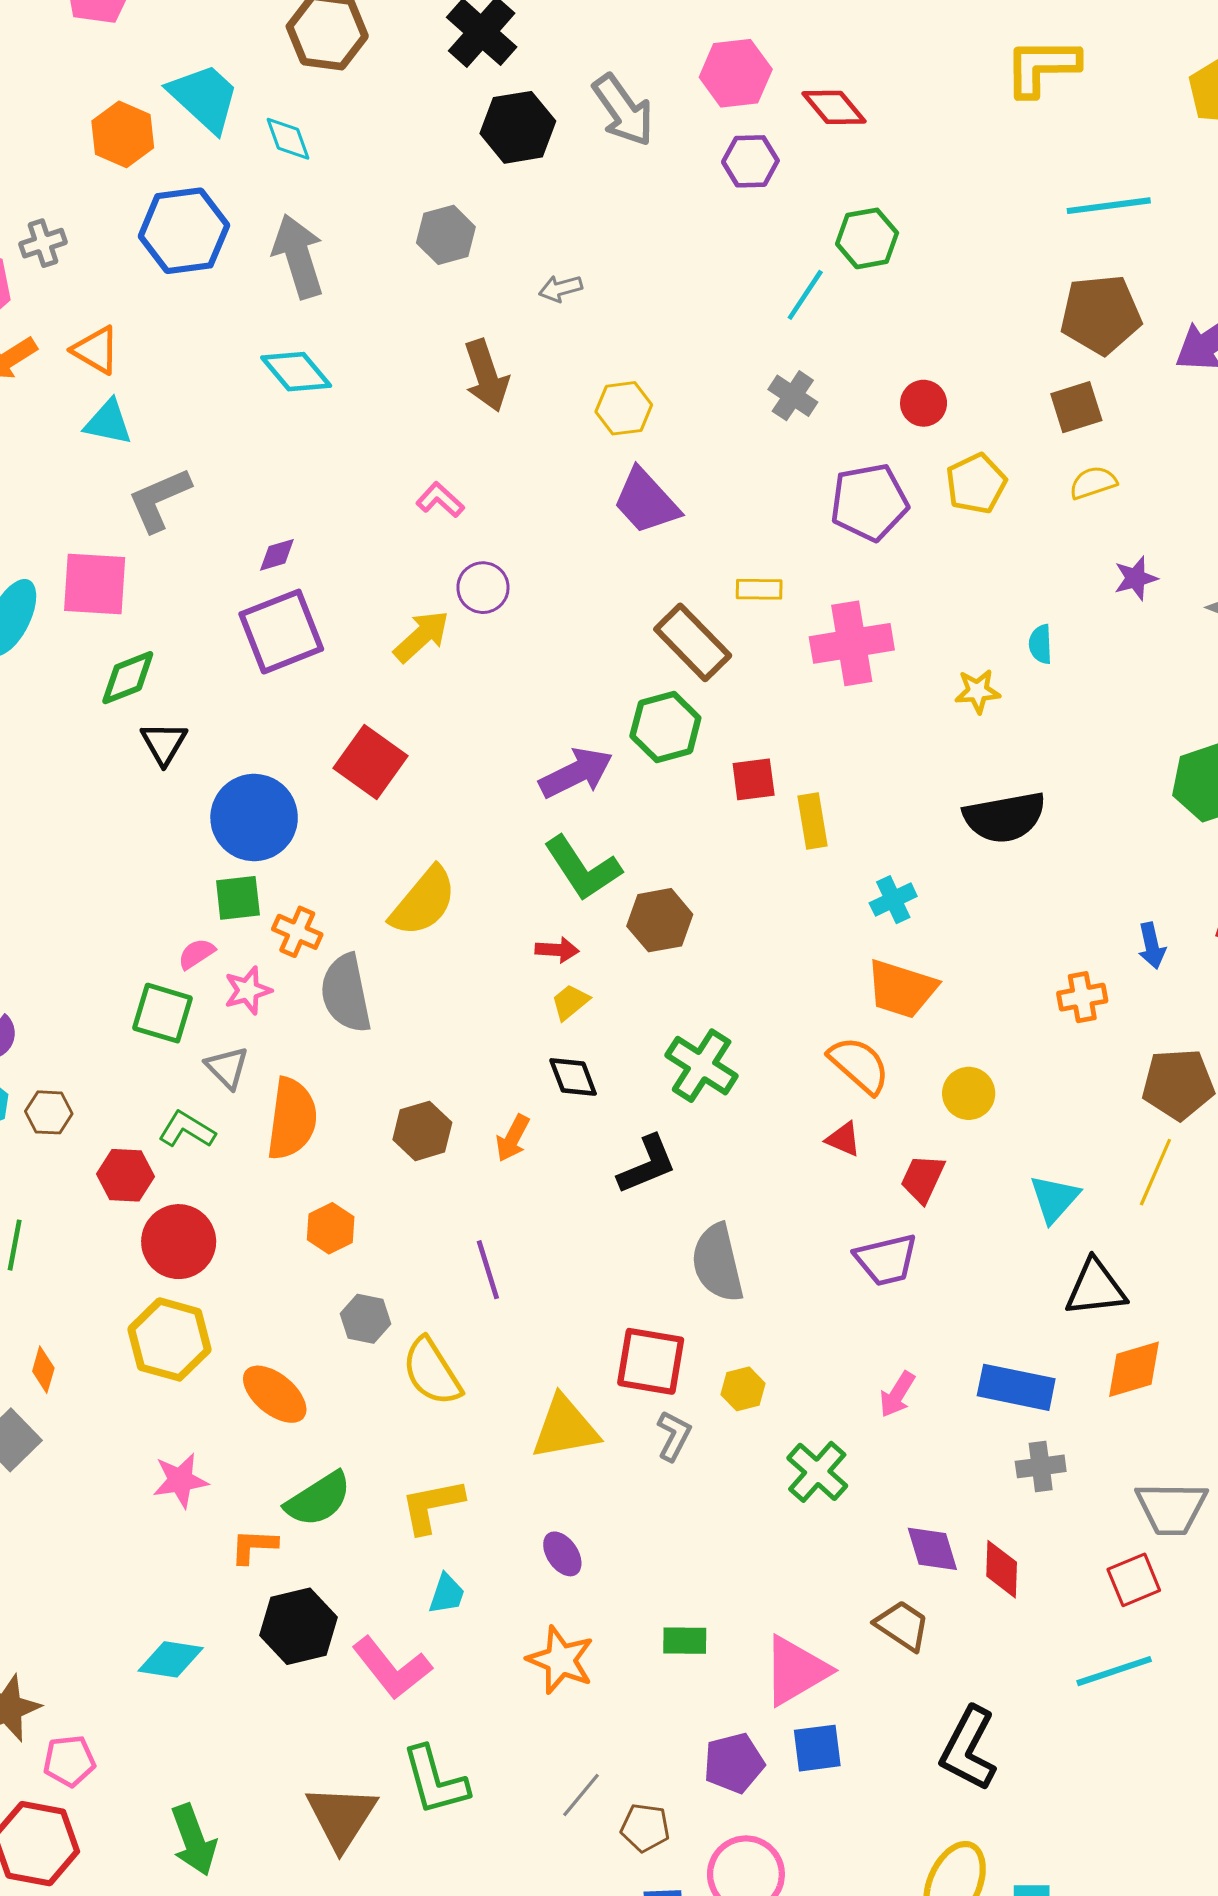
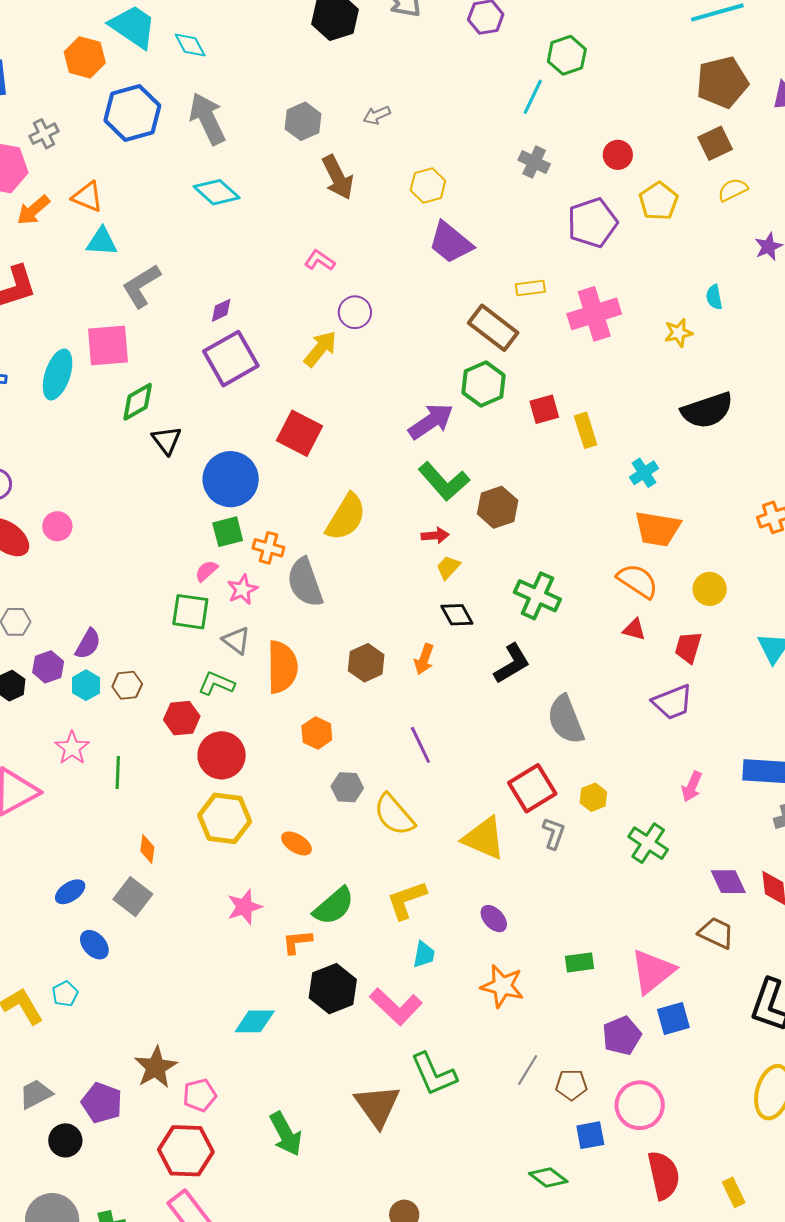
gray hexagon: (446, 235) -> (303, 121), moved
red square: (651, 1361) -> (532, 788), turned -33
orange ellipse: (275, 1394) -> (296, 843), size x0.7
yellow triangle: (565, 1428) -> (484, 838), turned 42

